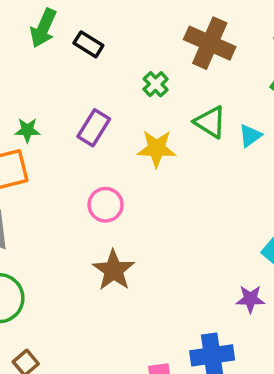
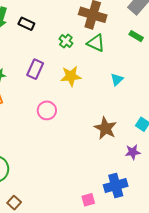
green triangle: (210, 122) -> (96, 43), moved
cyan triangle: (250, 136) -> (117, 80), moved
brown star: (114, 270) -> (105, 128), moved

